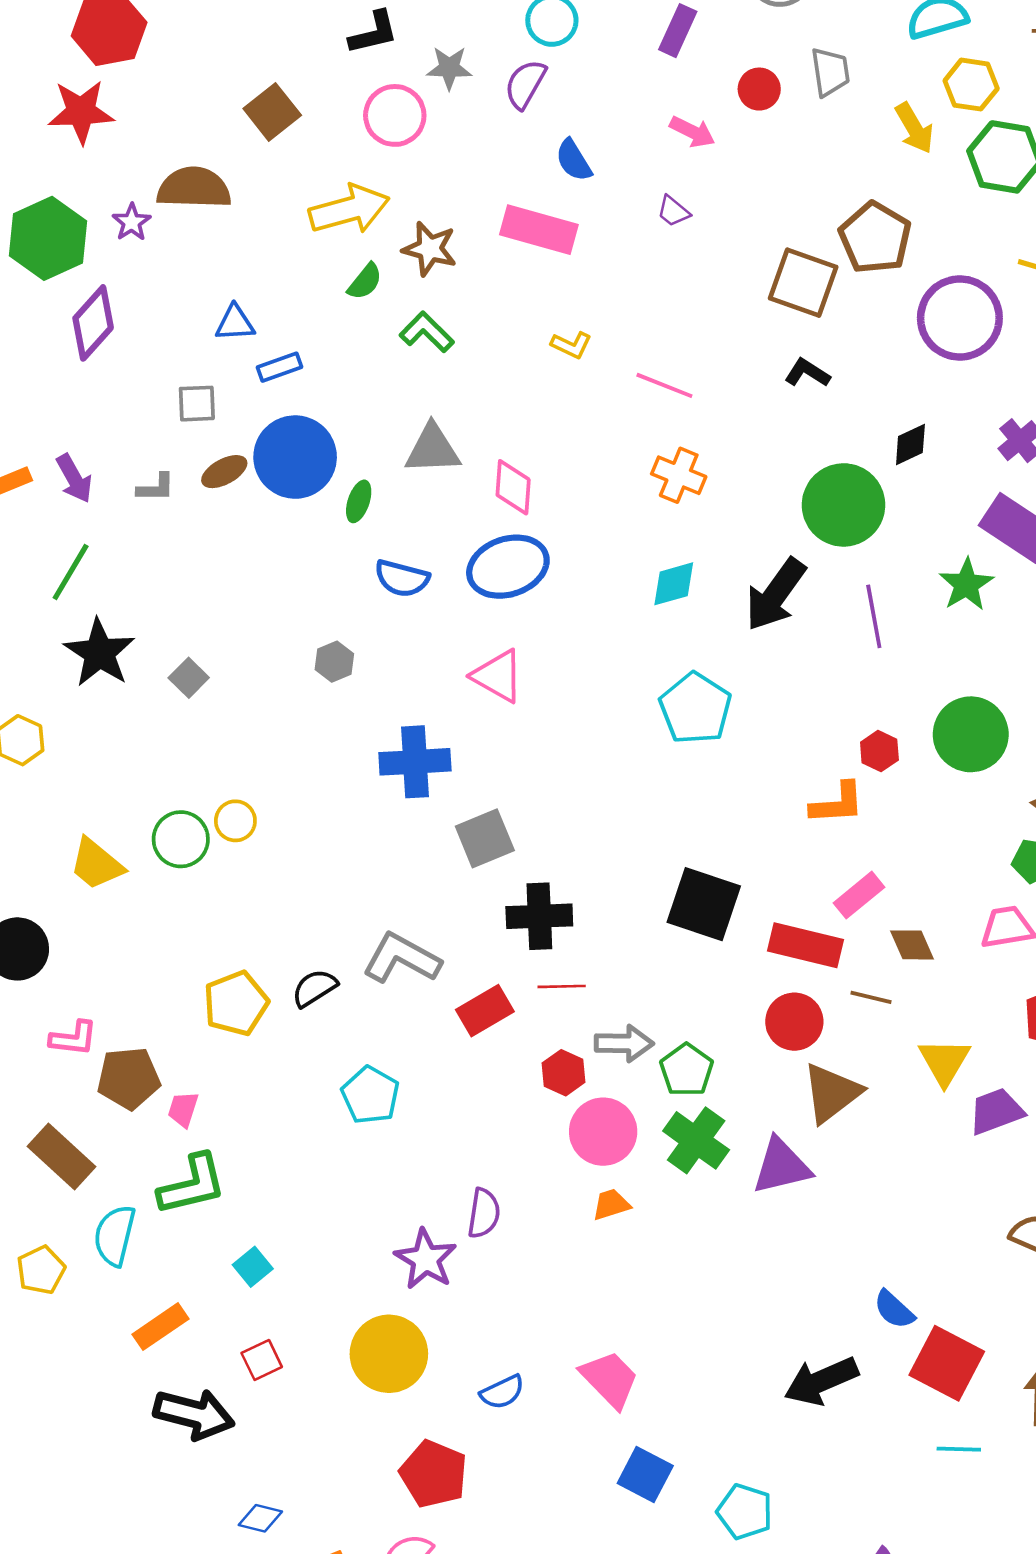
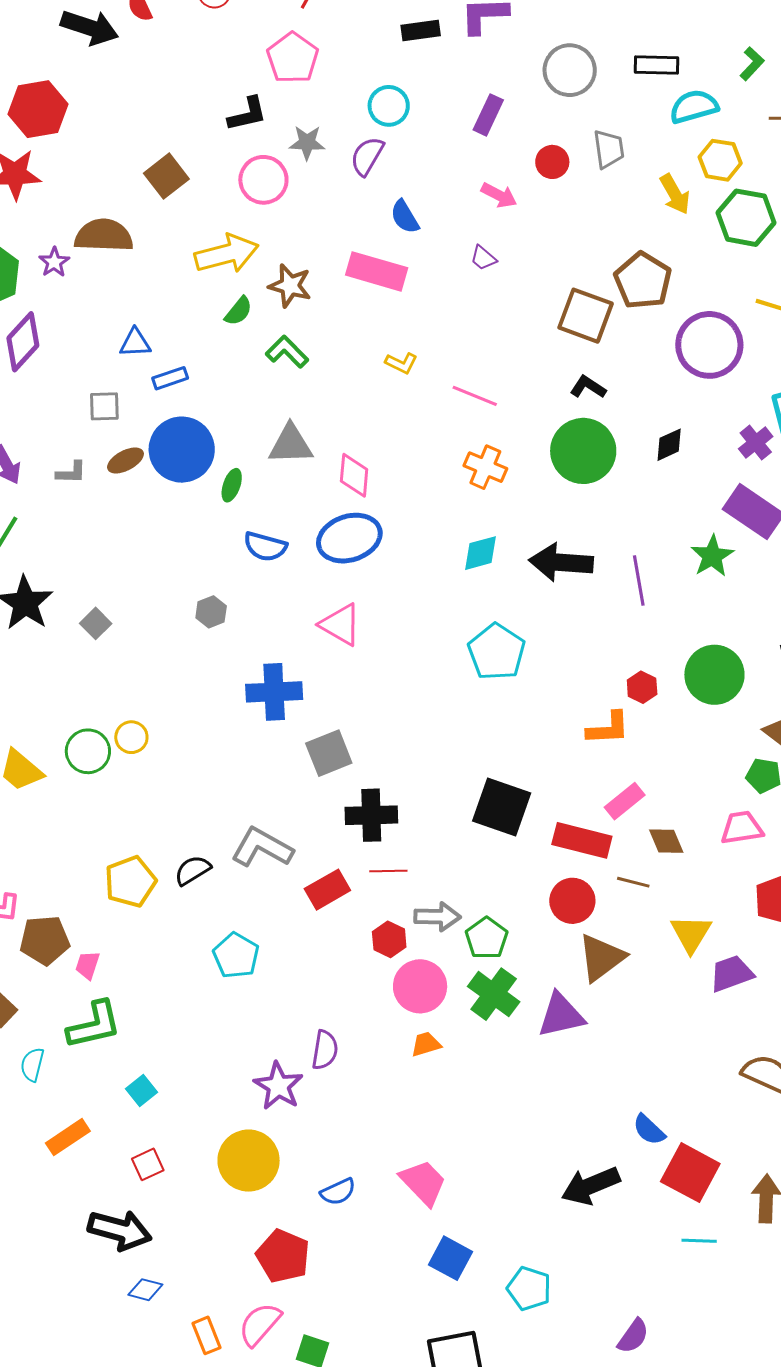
green circle: (844, 505) -> (583, 451), moved
black arrow: (776, 594) -> (561, 562), turned 58
cyan semicircle: (115, 1235) -> (32, 1065), size x0.7
black arrow: (194, 1414) -> (120, 1230), moved

